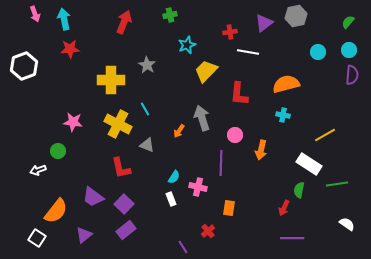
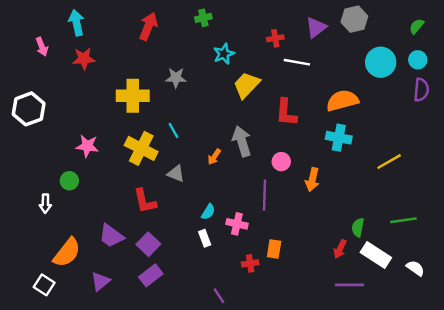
pink arrow: (35, 14) -> (42, 47), moved
cyan circle: (318, 52) -> (381, 62), size x1.6
gray star: (147, 65) -> (176, 78), turned -30
white hexagon: (24, 66) -> (29, 109), moved
cyan cross: (283, 115) -> (339, 138), size x1.5
white rectangle: (309, 164) -> (376, 255), moved
white arrow: (38, 170) -> (45, 203), turned -70
red cross: (208, 231) -> (250, 263), moved, turned 32

